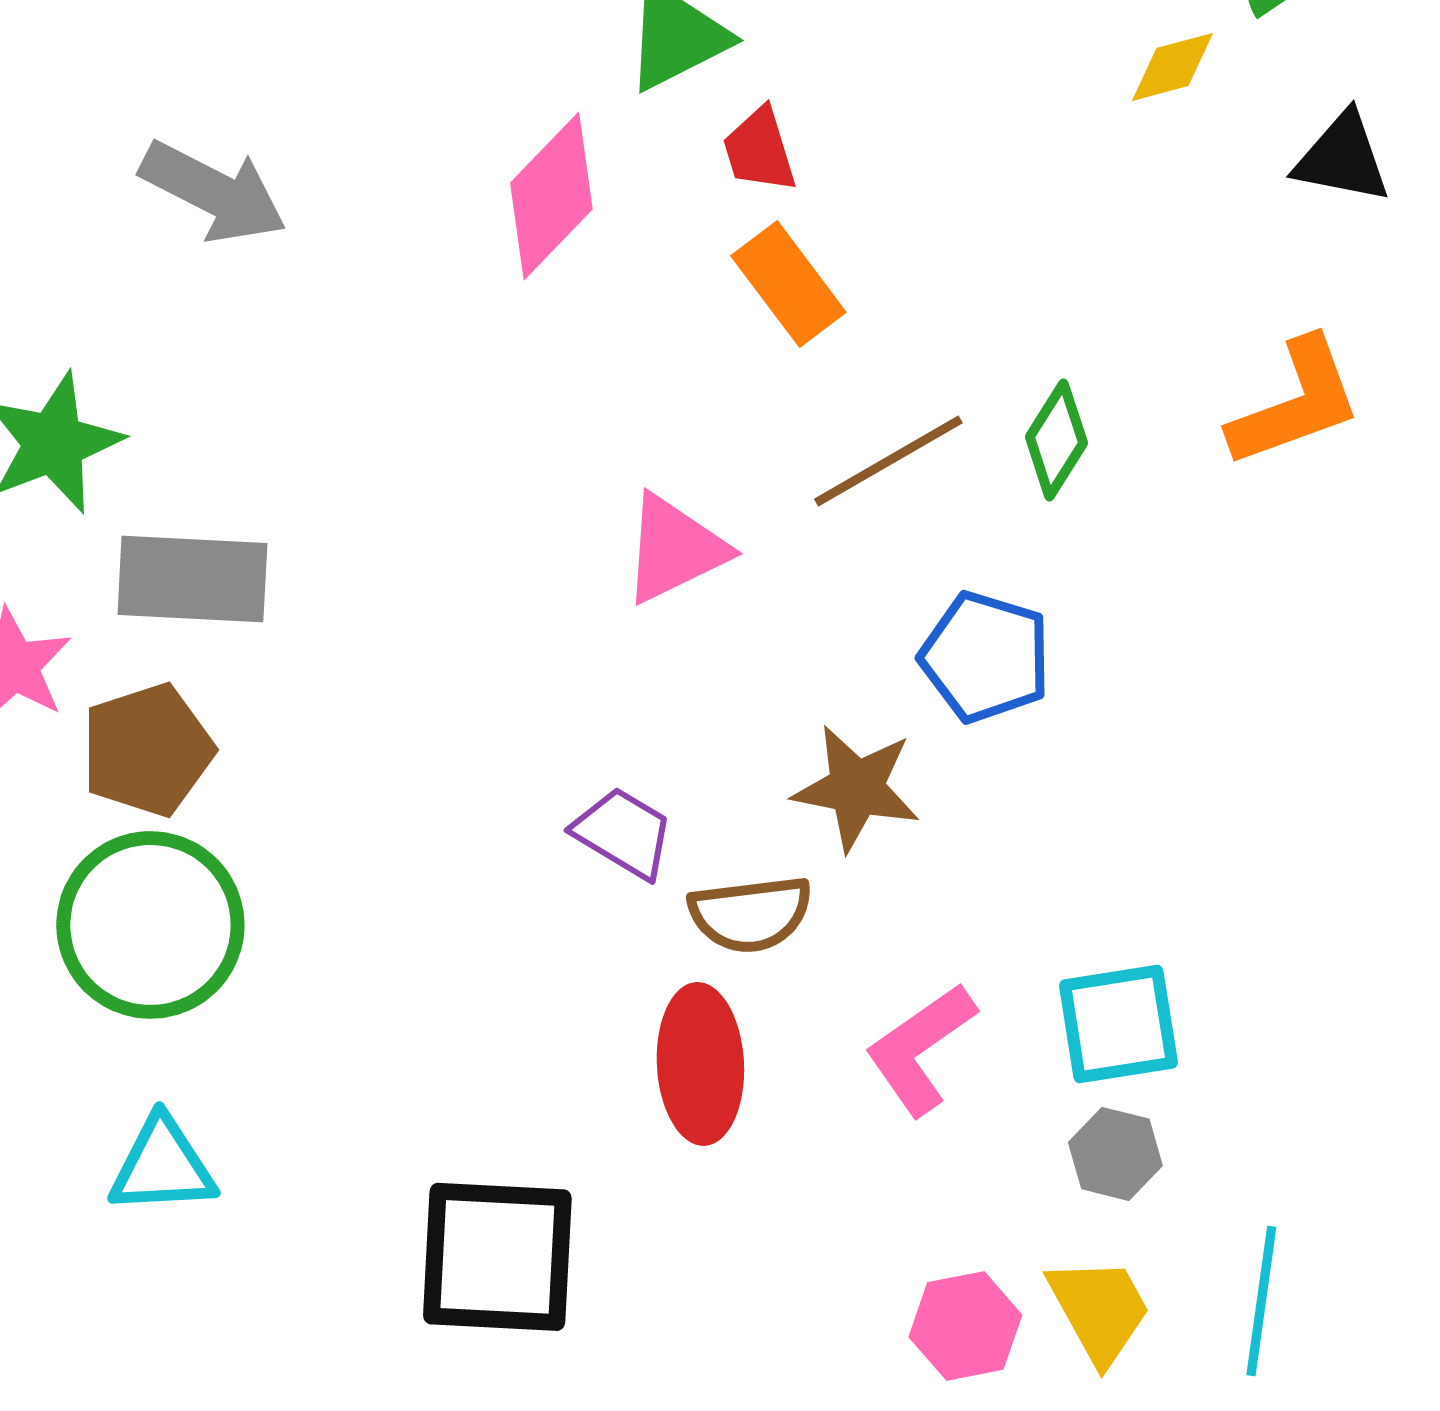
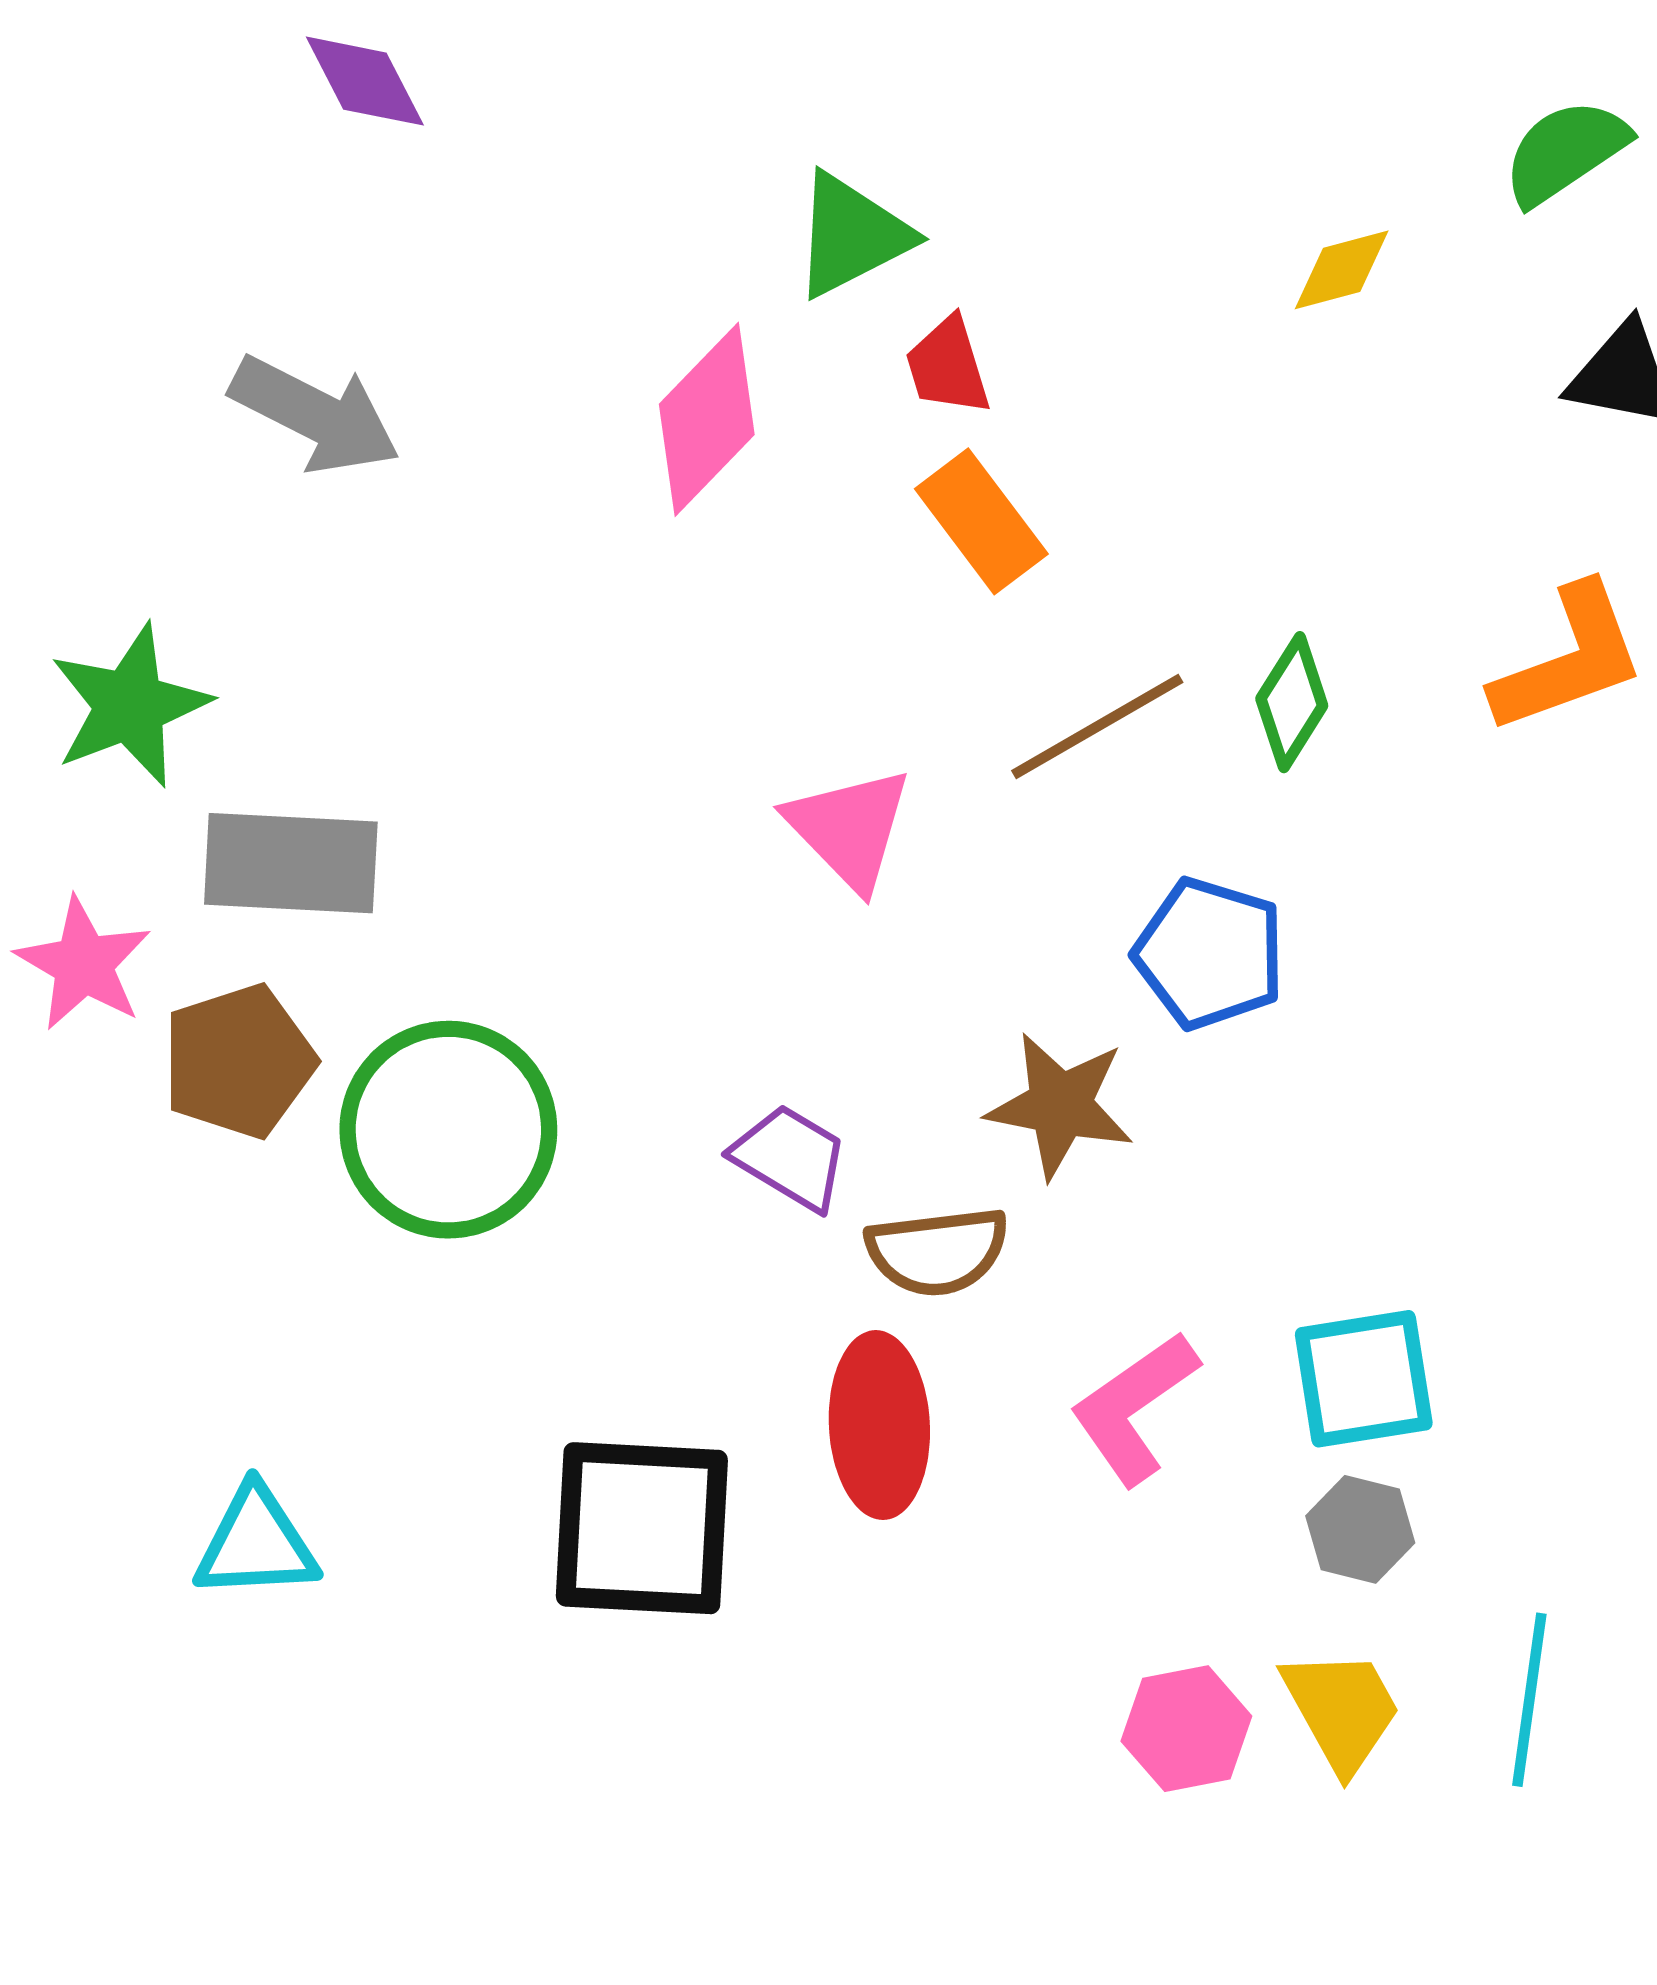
yellow diamond: (1172, 67) -> (1342, 270), moved
pink triangle: (674, 549) -> (849, 828), turned -48
green circle: (150, 925) -> (448, 1130), moved
black square: (497, 1257) -> (642, 1528), moved

